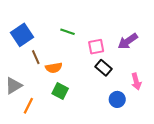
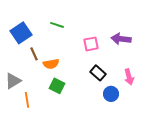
green line: (67, 32) -> (57, 25), moved
purple arrow: (128, 41) -> (121, 39), turned 42
black rectangle: (103, 68) -> (98, 73), moved
orange line: (28, 106) -> (27, 100), turned -35

